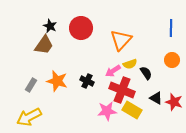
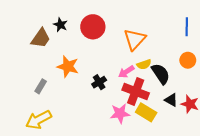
brown trapezoid: (44, 45) -> (41, 38), moved
black semicircle: (146, 73) -> (161, 74), size x1.5
orange star: (57, 81) -> (68, 66), moved
black cross: (87, 81) -> (99, 82), turned 32

